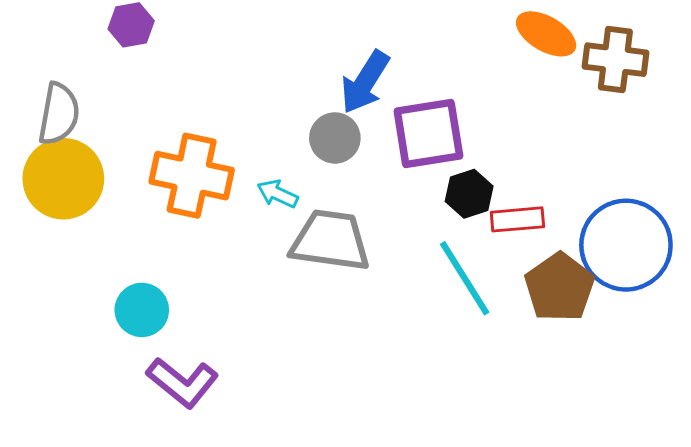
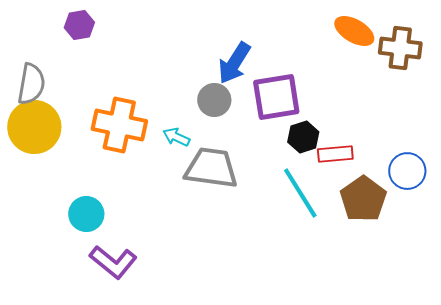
blue circle: (626, 245) -> (407, 171), size x0.6

